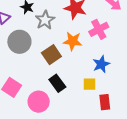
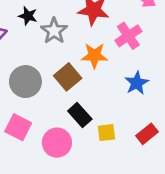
gray circle: (19, 42) -> (25, 82), moved
yellow square: (90, 84) -> (106, 133), moved
red rectangle: (105, 102) -> (147, 134), turned 63

